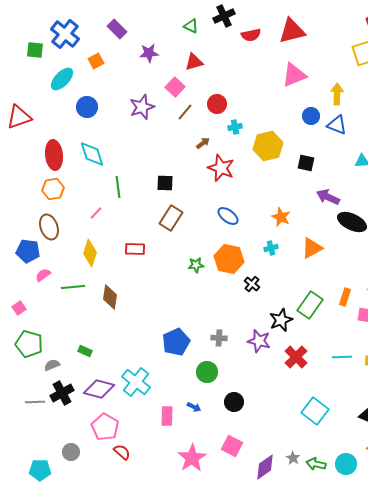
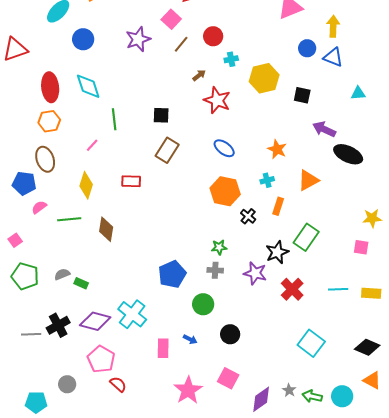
green star: (196, 265) -> (219, 247), moved
orange rectangle: (345, 297) -> (278, 206), moved
gray semicircle: (52, 365) -> (62, 274), moved

